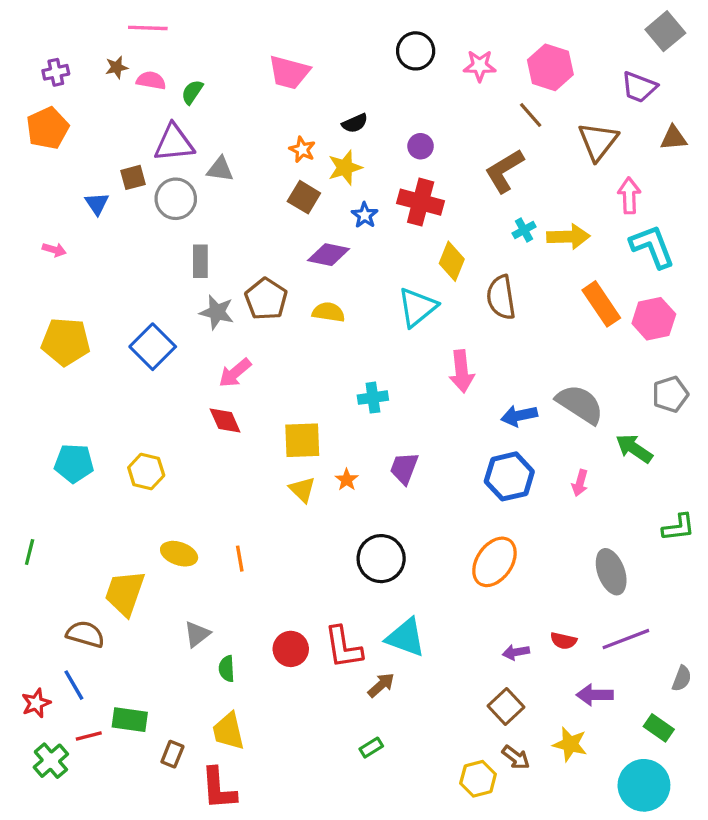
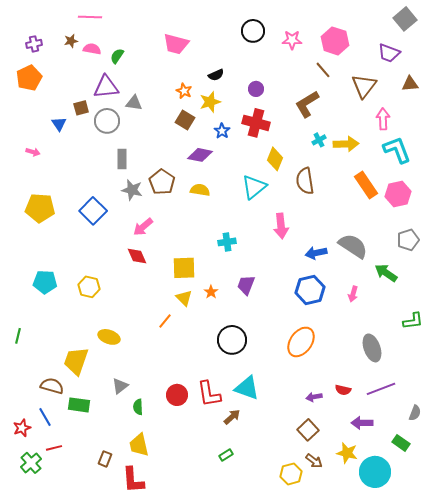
orange line: (240, 559) -> (165, 321), moved, turned 49
green rectangle: (130, 720) -> (79, 405), moved
cyan circle: (644, 785) -> (375, 472), moved

